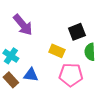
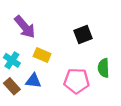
yellow rectangle: (57, 51) -> (42, 55), moved
green semicircle: (90, 52) -> (104, 68), moved

